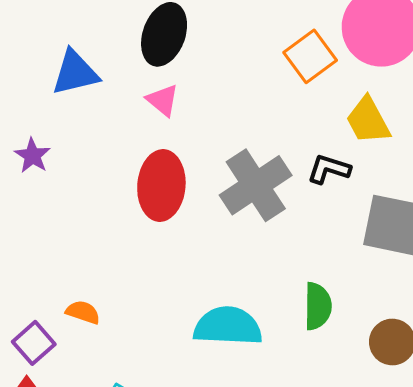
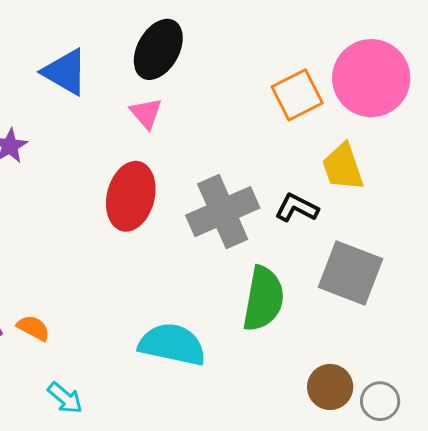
blue triangle: (75, 73) -> (65, 72), turned 34
green semicircle: (318, 306) -> (263, 299), moved, size x1.4
orange semicircle: (83, 312) -> (33, 328), moved

